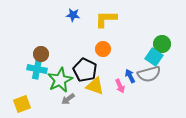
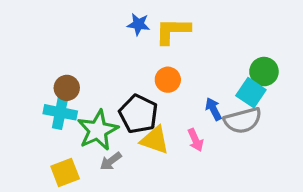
blue star: (73, 15) -> (138, 24), moved
blue arrow: (130, 76) -> (213, 109), moved
yellow square: (22, 104) -> (65, 173), moved

